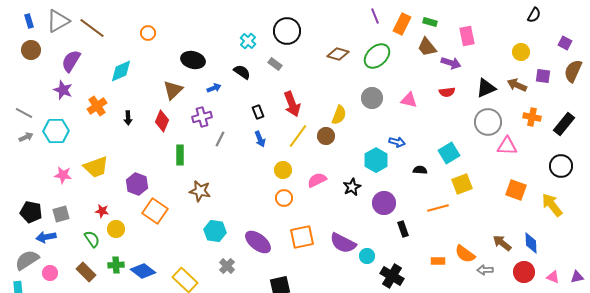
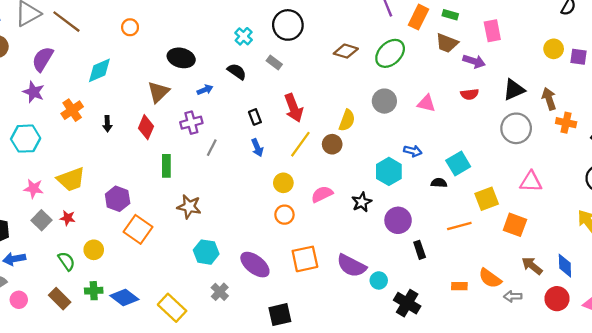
brown trapezoid: (427, 47) -> (447, 43), turned -30
purple square: (543, 76) -> (579, 57), moved
brown arrow: (517, 85) -> (549, 99), moved, turned 48
pink triangle: (507, 146) -> (531, 182), moved
cyan square: (449, 153) -> (458, 164), moved
orange square: (516, 190) -> (515, 225), moved
red star: (102, 211) -> (68, 218), moved
gray square: (61, 214) -> (41, 220), moved, turned -30

